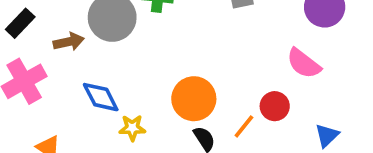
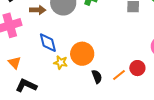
orange circle: (194, 99) -> (82, 54), moved

